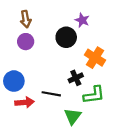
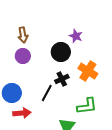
black cross: (76, 78) -> (62, 79), moved
black line: (51, 94) -> (47, 93), moved, turned -72

